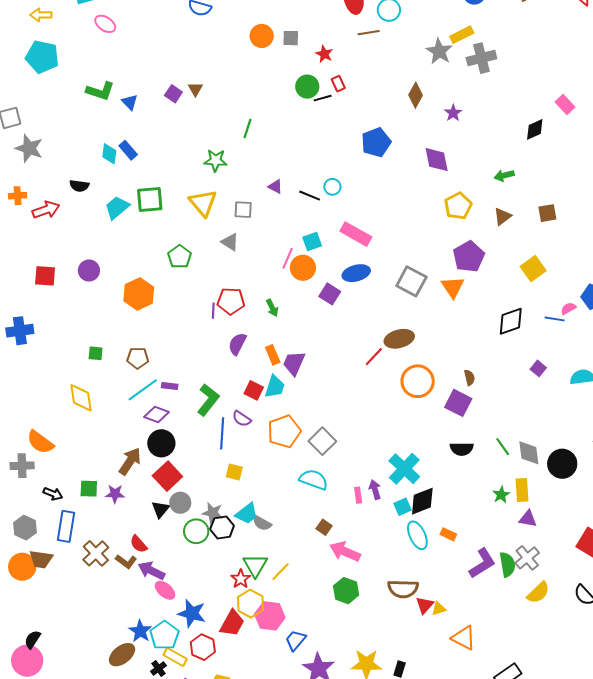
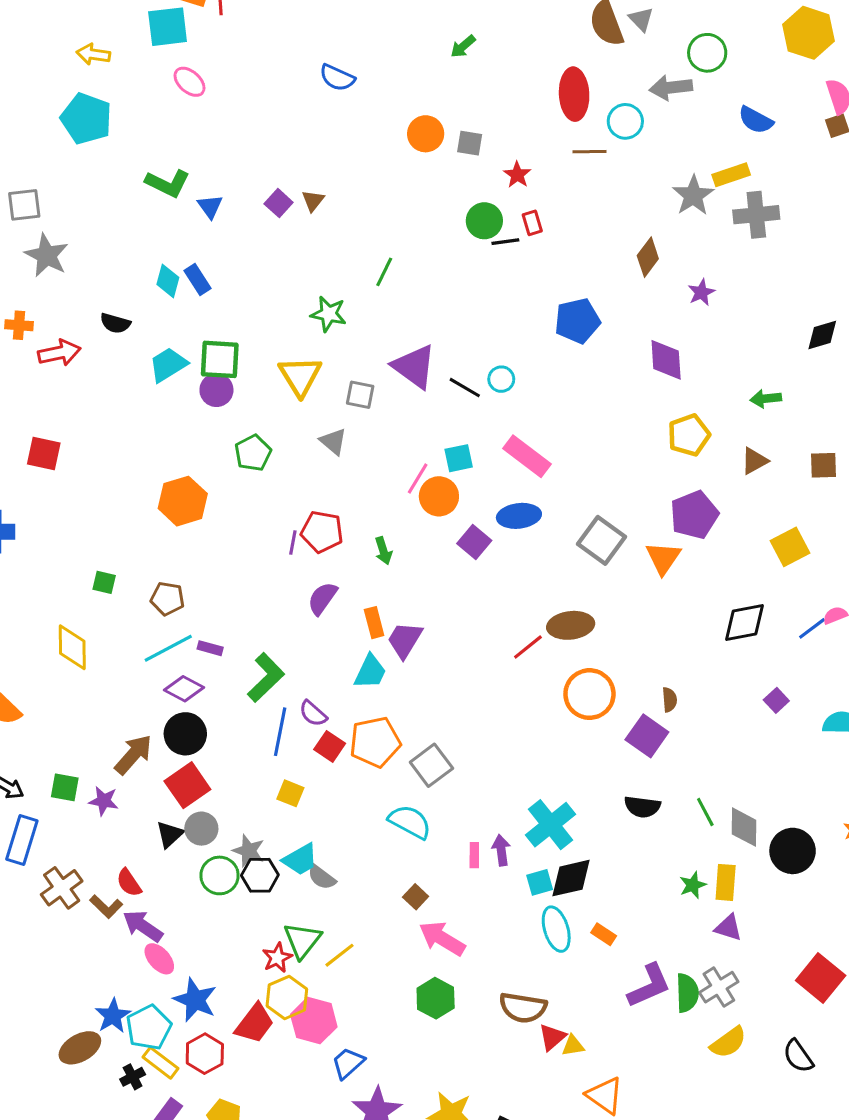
purple triangle: (275, 187) -> (414, 367), size x2.0
purple circle: (89, 270) -> (216, 390), moved
blue line: (555, 319) -> (812, 628), turned -54
red square: (254, 390) -> (330, 746), moved

